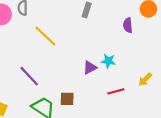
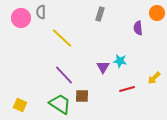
purple triangle: (90, 68) -> (103, 67), turned -32
purple line: (29, 76) -> (64, 75), moved

